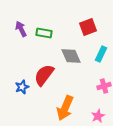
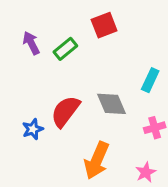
red square: (88, 27) -> (104, 25), moved
green rectangle: (44, 33) -> (65, 49), turned -49
gray diamond: (71, 56) -> (112, 104), moved

